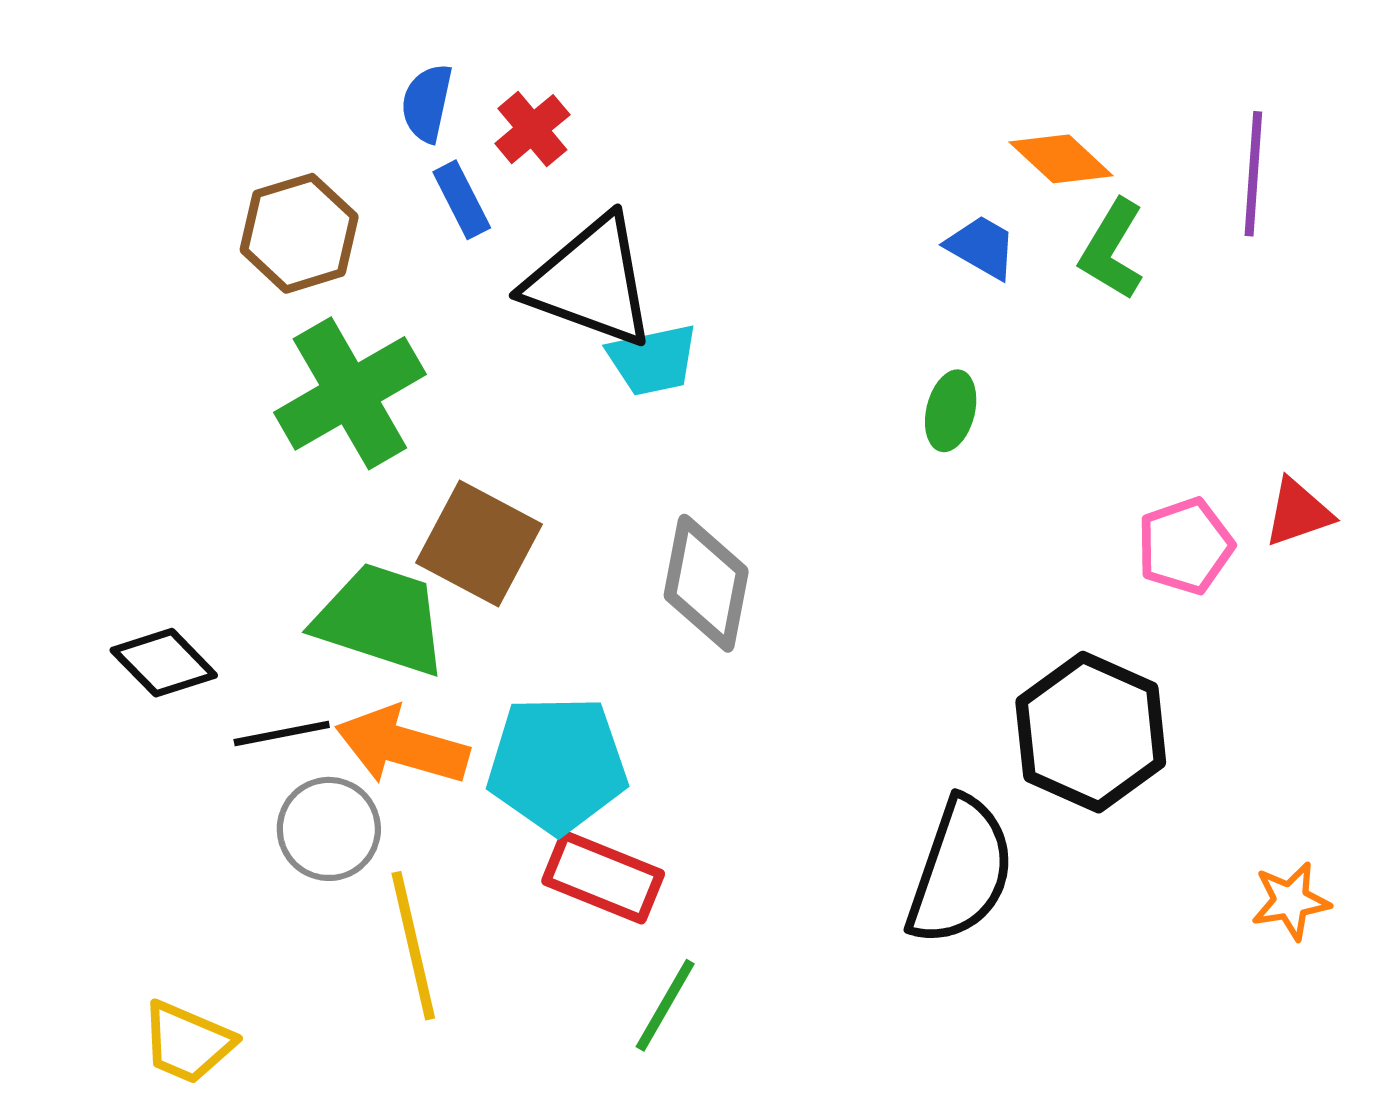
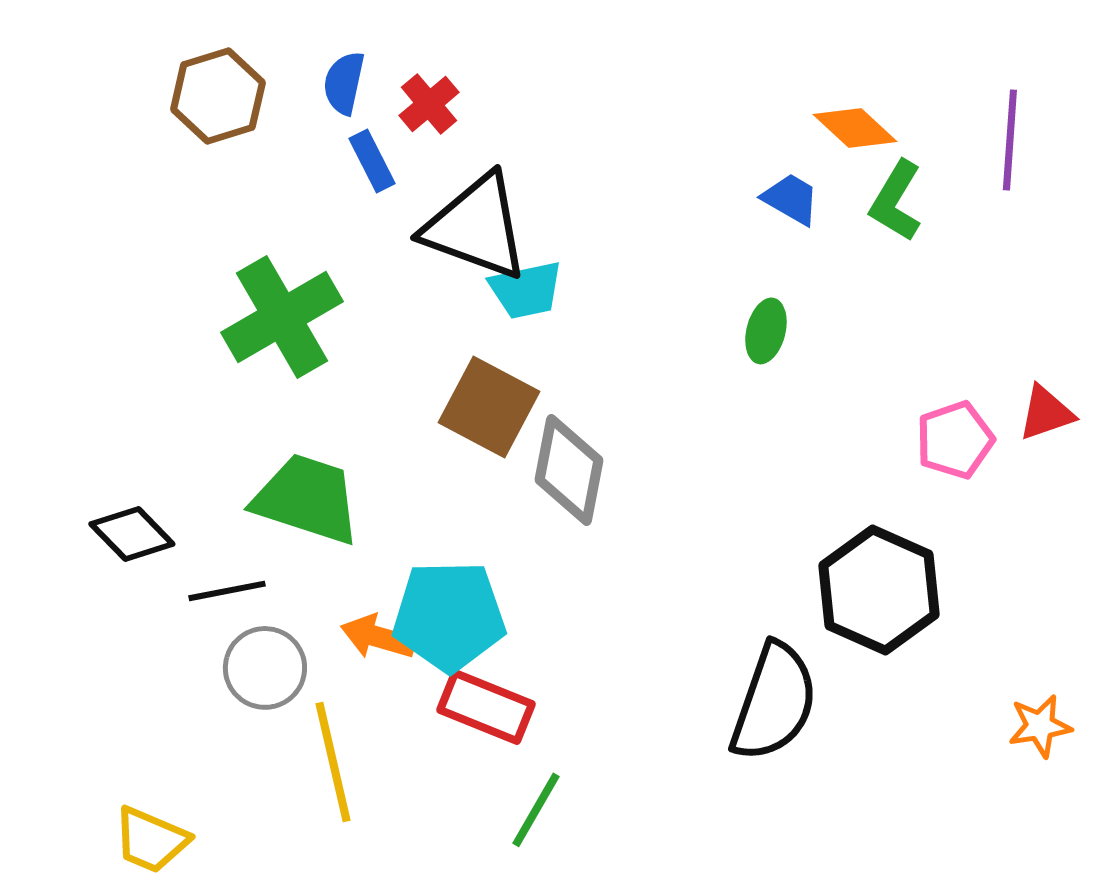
brown hexagon: (299, 233) -> (218, 96), moved
brown square: (479, 544) -> (489, 407), moved
orange arrow: (402, 746) -> (378, 637), moved, size x0.7

